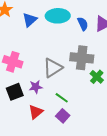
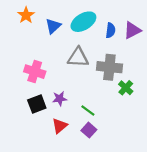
cyan ellipse: (58, 16) -> (83, 22), turned -30
blue semicircle: (83, 24) -> (111, 30), turned 32
gray triangle: (53, 68) -> (78, 57), moved, turned 35

